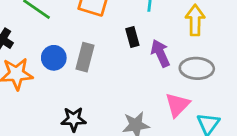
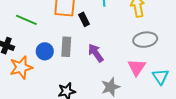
black rectangle: (132, 37) -> (84, 19), moved
purple arrow: (160, 53) -> (96, 53), moved

